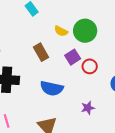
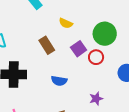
green circle: (85, 31) -> (105, 34), moved
blue semicircle: (52, 88) -> (59, 81), size x0.7

